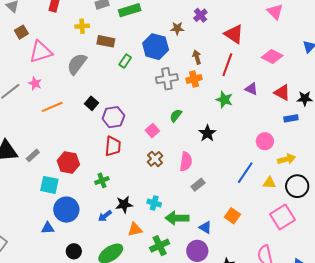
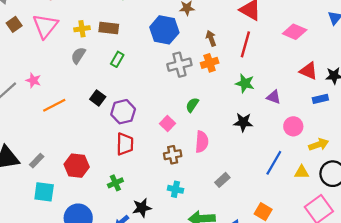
yellow cross: (82, 26) -> (82, 29), moved
pink triangle: (41, 52) -> (45, 26), moved, turned -30
green rectangle: (125, 61) -> (117, 59), moved
gray semicircle: (77, 64) -> (78, 55), size x0.7
purple triangle: (251, 89) -> (274, 97), moved
black star: (207, 133) -> (243, 122), moved, turned -30
brown cross: (155, 159) -> (173, 155), turned 35
pink semicircle: (186, 162) -> (202, 142), moved
cyan square: (49, 185) -> (44, 192), moved
cyan cross: (154, 203) -> (175, 189), moved

